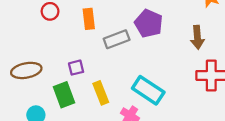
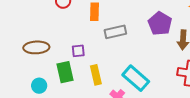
purple pentagon: (149, 23) -> (160, 24), moved

